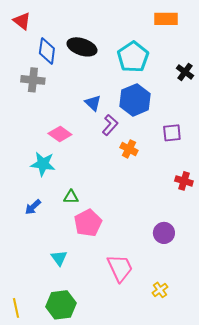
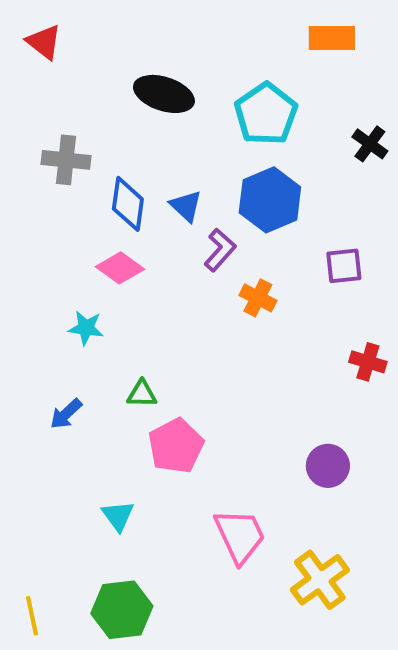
blue diamond: (47, 51) -> (128, 204), moved
cyan star: (43, 164) -> (86, 328), size x0.7
yellow cross: (160, 290) -> (320, 580), size x1.8

